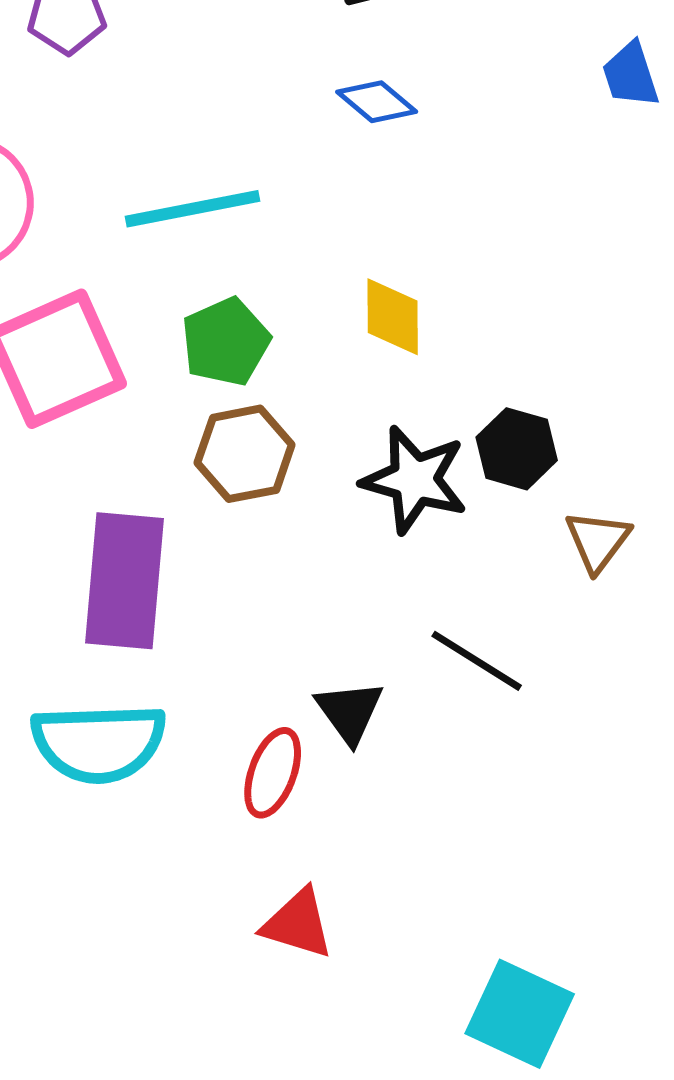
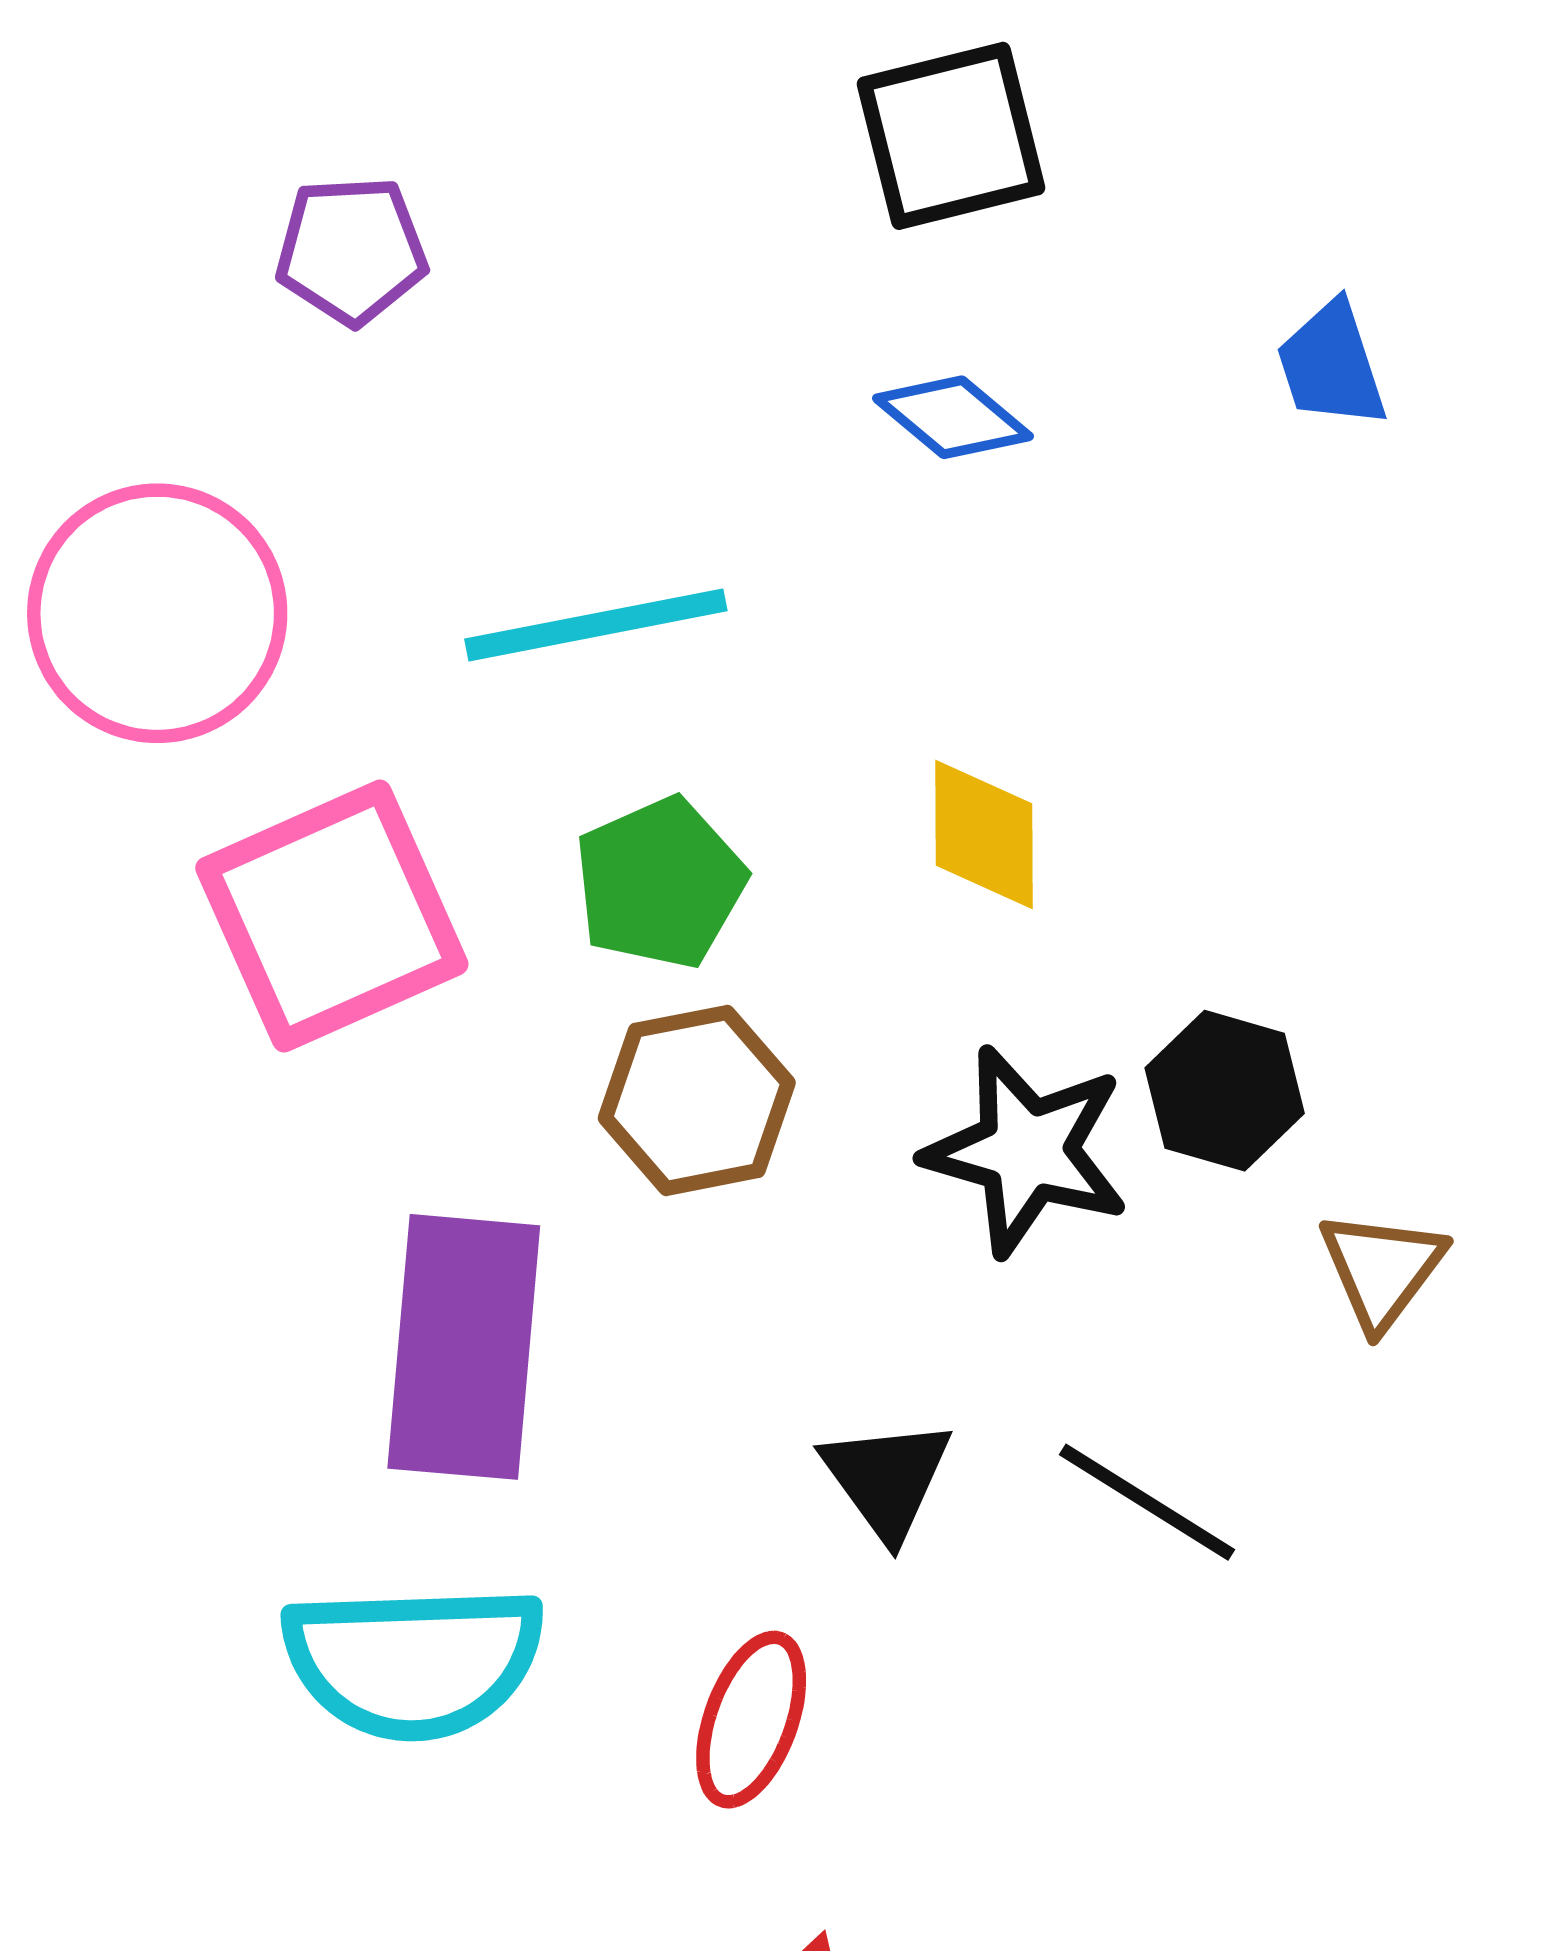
blue trapezoid: (631, 75) -> (1331, 365), moved
black triangle: (350, 712) -> (887, 1479), moved

